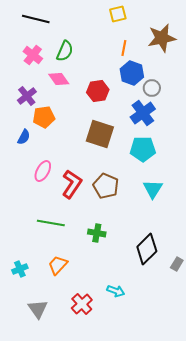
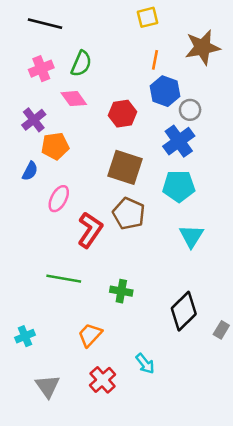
pink cross: (33, 55) -> (41, 69), turned 30
pink ellipse: (43, 171) -> (59, 199), moved
brown pentagon: (106, 186) -> (129, 214), moved
orange trapezoid: (58, 265) -> (90, 335), moved
cyan arrow: (116, 291) -> (145, 364), turned 30

